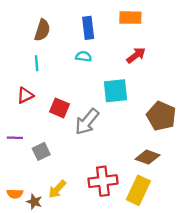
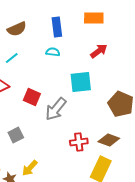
brown semicircle: (42, 30) -> (17, 29), turned 48
cyan line: (37, 63) -> (12, 58), turned 56
red cross: (103, 181) -> (79, 142), moved, size x0.7

